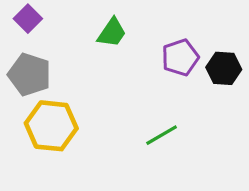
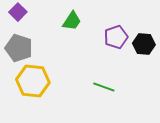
green line: (162, 135) -> (104, 87), turned 50

